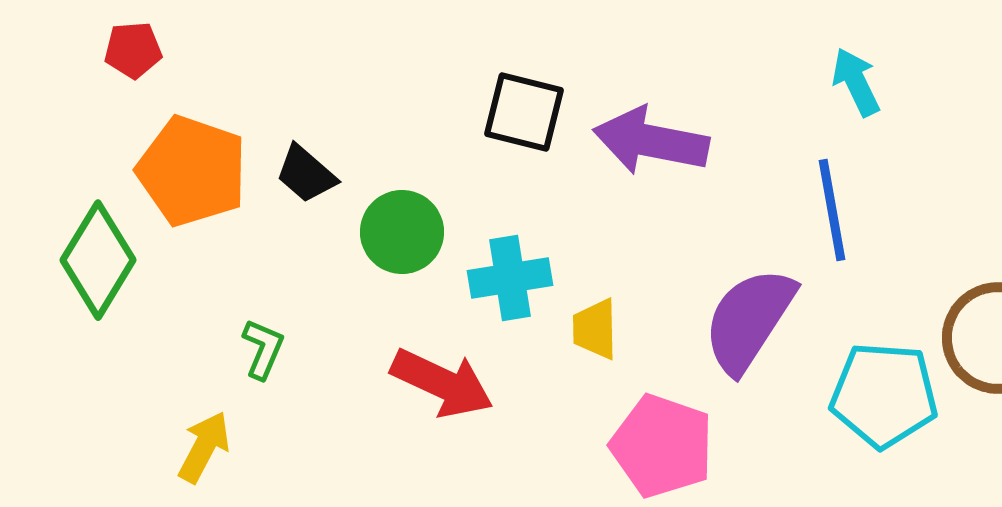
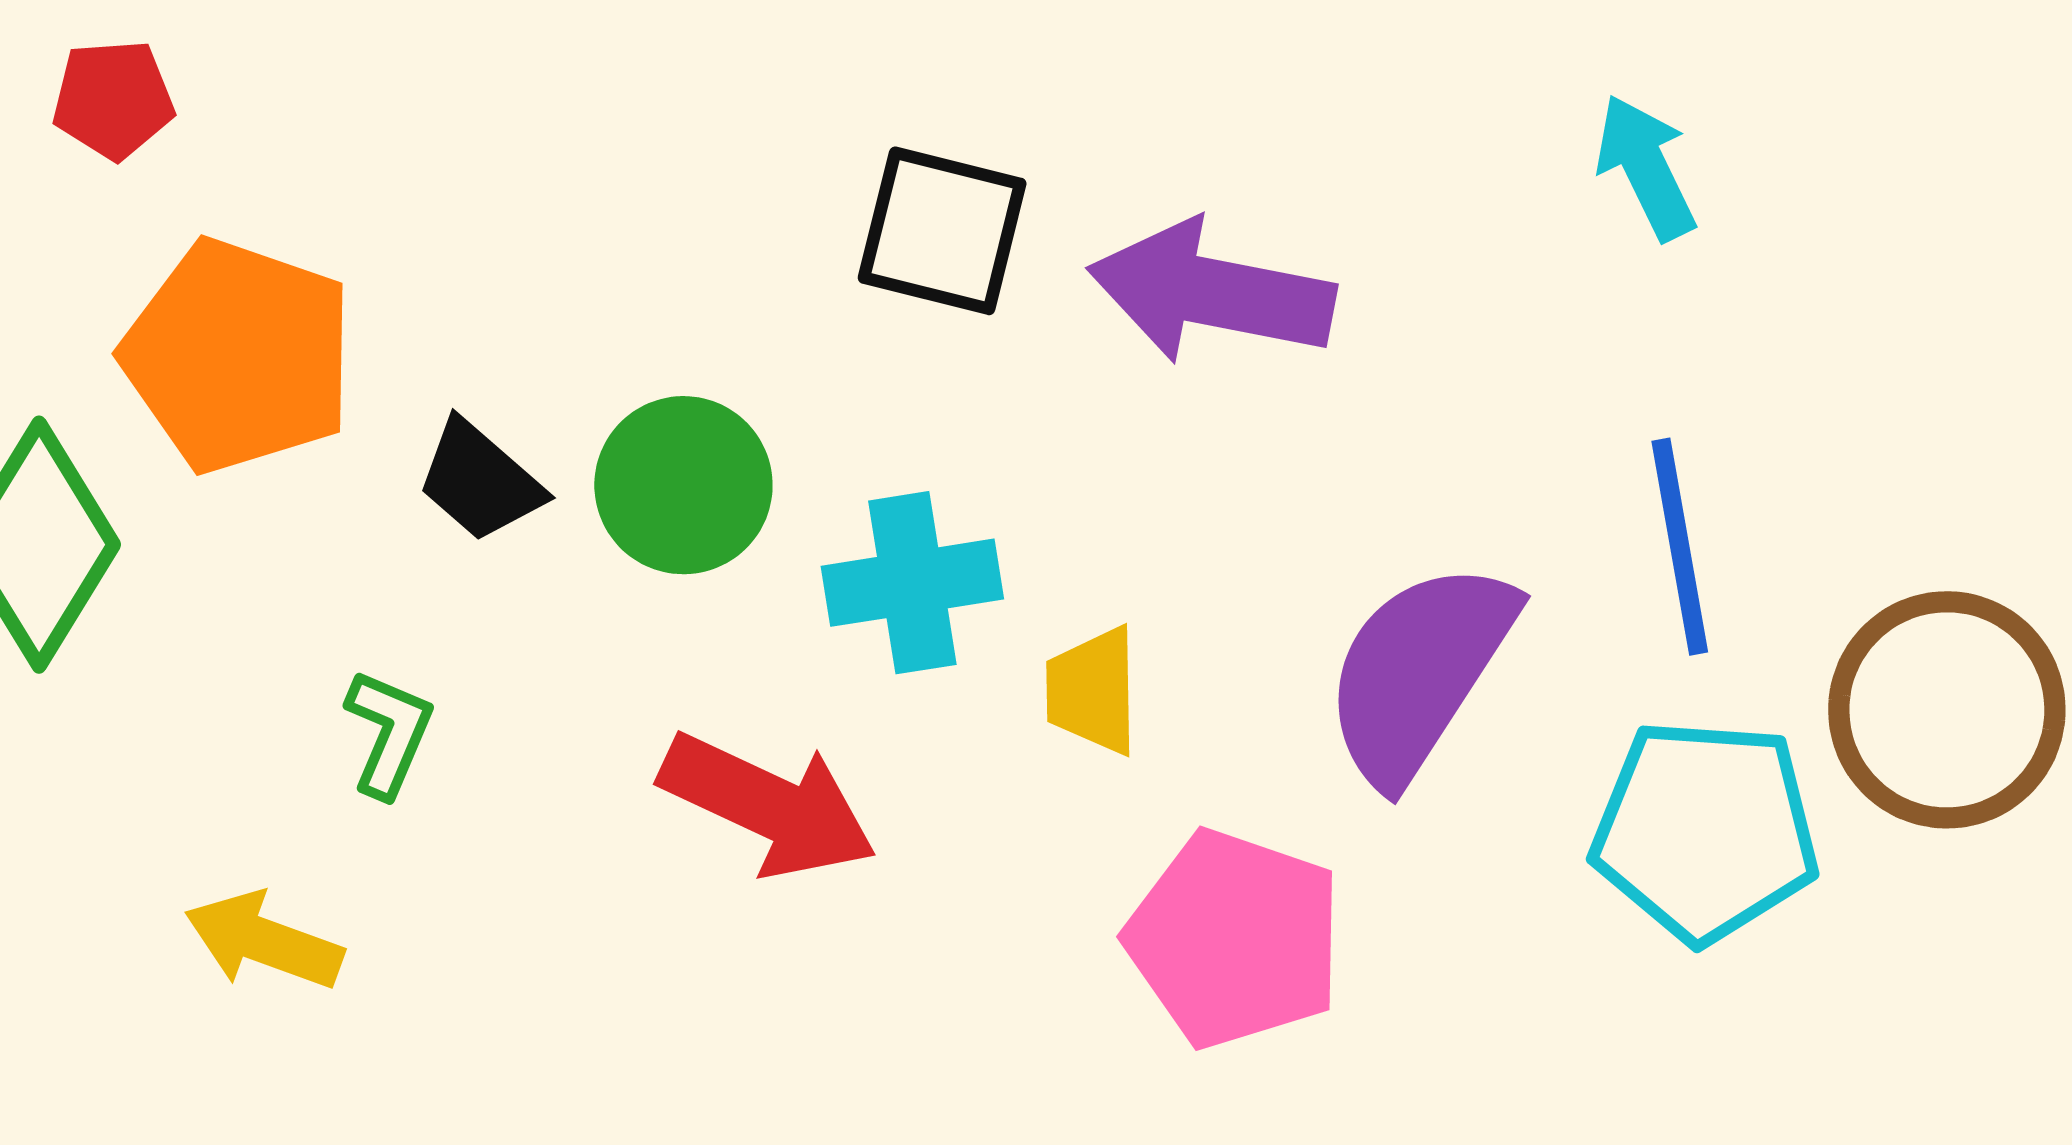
black trapezoid: (306, 174) -> (480, 481), moved
blue line: (832, 210) -> (1680, 547), moved
yellow arrow: (204, 447) -> (264, 941), turned -98

